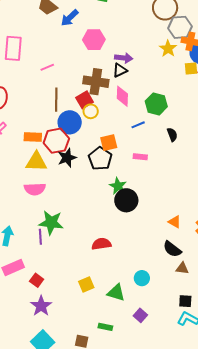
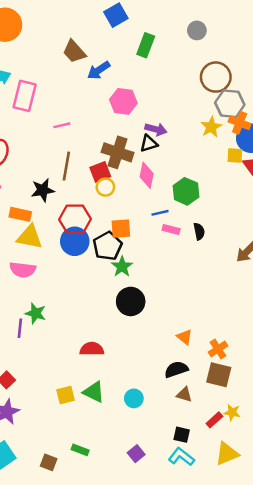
blue circle: (70, 122) -> (75, 241), moved
orange rectangle: (33, 137) -> (20, 214), moved
red hexagon: (56, 141) -> (75, 219), moved
pink rectangle: (140, 157) -> (171, 230), moved
black star: (67, 158) -> (43, 190), moved
green star: (118, 186) -> (122, 267), moved
green star: (51, 223) -> (36, 313), size x0.7
black semicircle: (172, 249) -> (176, 369), turned 114
green triangle: (116, 293) -> (94, 392), moved
purple square: (140, 315) -> (136, 454), moved

